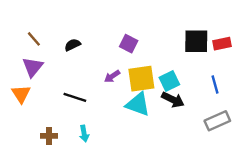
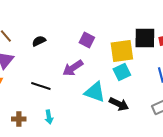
purple arrow: (112, 76) -> (73, 68), size x1.5
yellow square: (141, 79) -> (122, 51), moved
black arrow: (173, 100) -> (119, 104), moved

